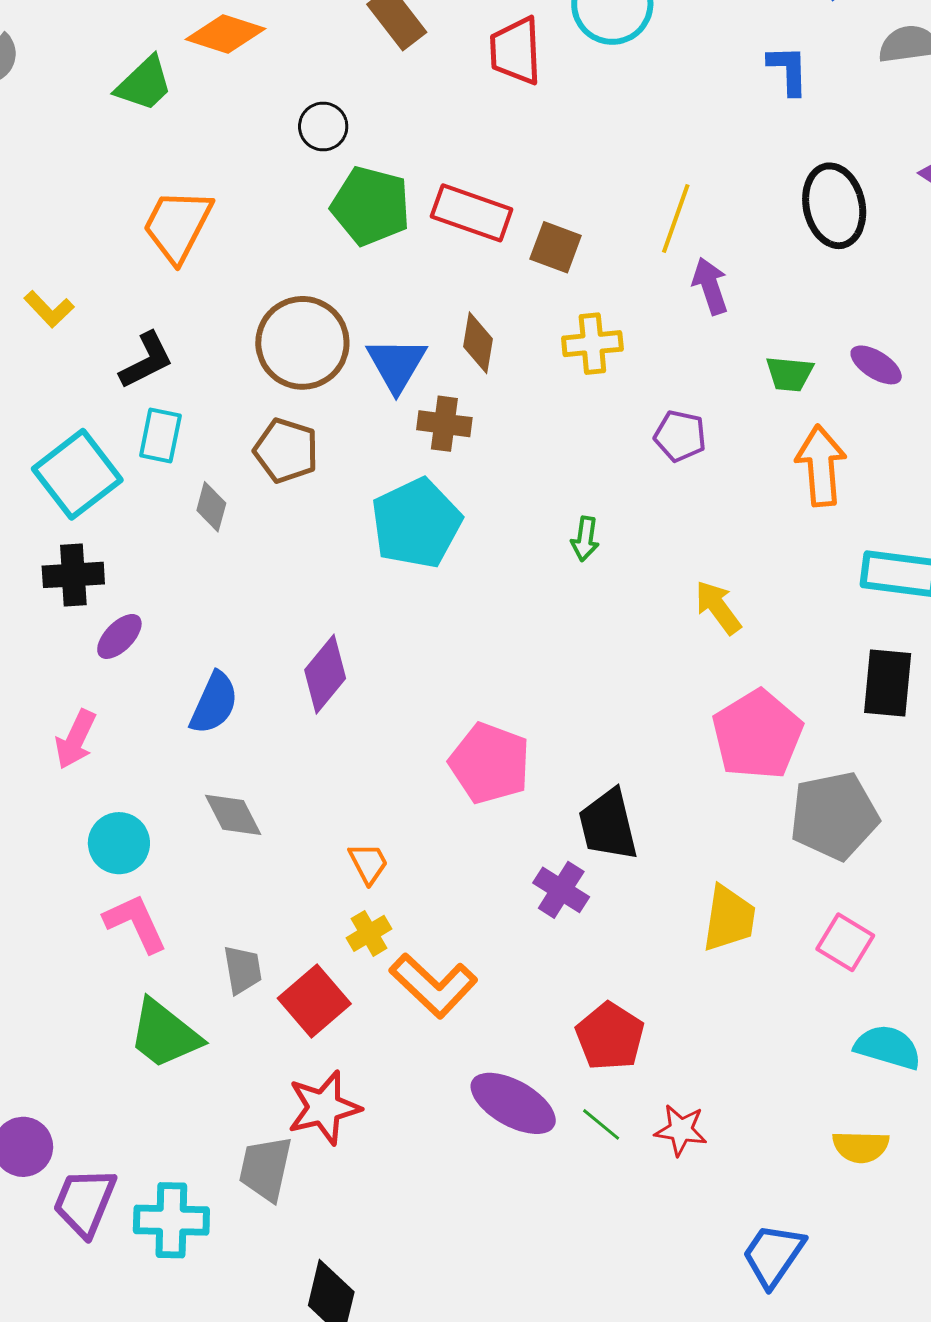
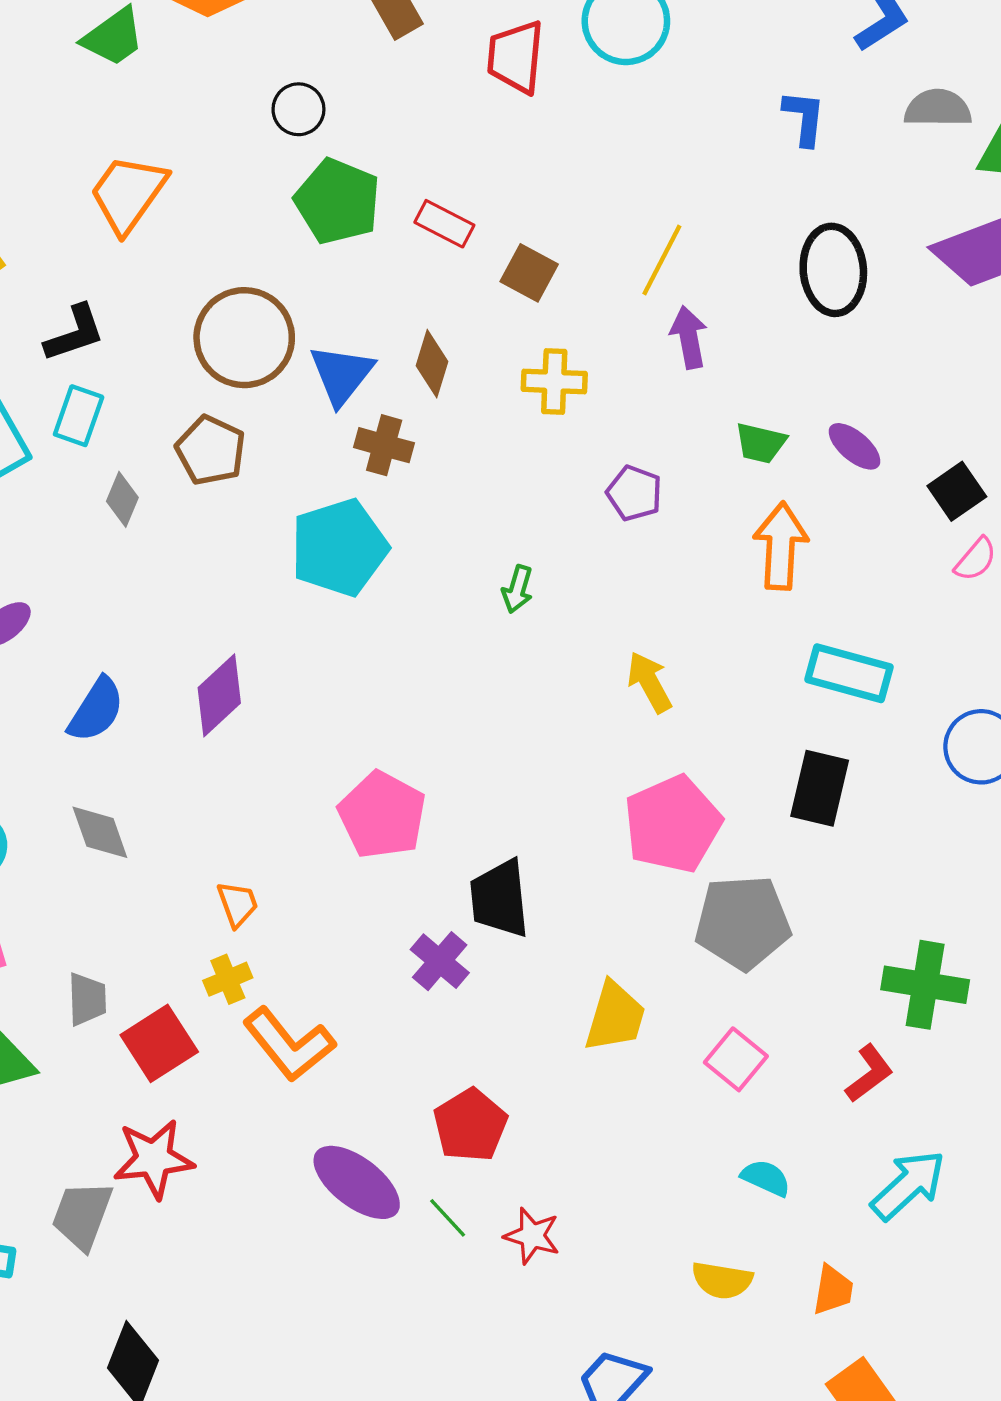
red rectangle: (472, 213) -> (444, 224), size x0.7
cyan semicircle: (888, 1047) -> (766, 1178), size x0.7

